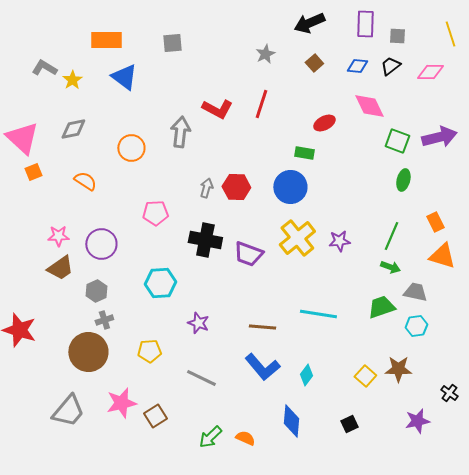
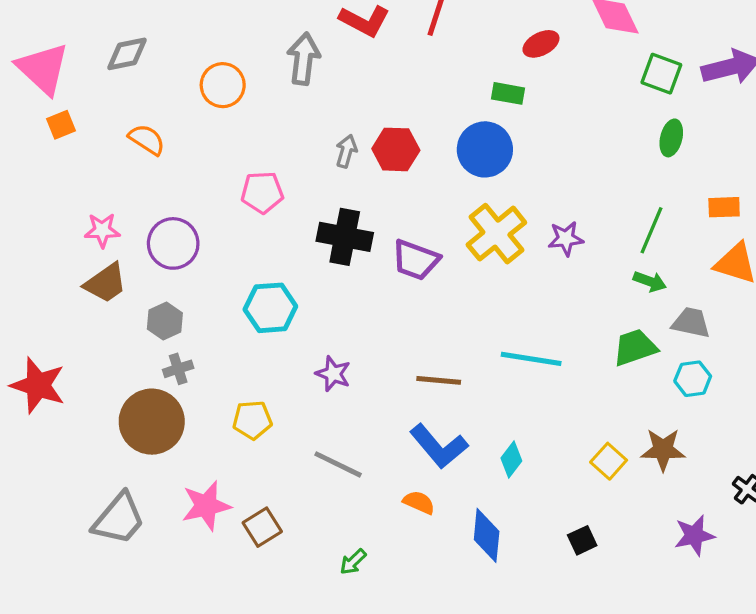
orange rectangle: (435, 222) -> (724, 207), turned -66
green arrow: (210, 437) -> (353, 562), size x0.7
orange semicircle: (245, 438) -> (419, 502), moved

